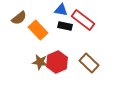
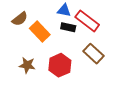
brown star: (40, 62) -> (27, 65), moved
brown rectangle: (89, 63) -> (94, 54), moved

